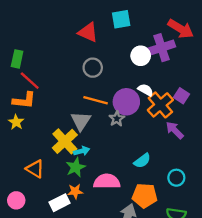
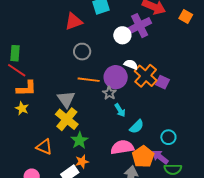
red triangle: (88, 32) -> (74, 21), turned -36
red line: (30, 81) -> (17, 70), moved
purple square: (181, 96) -> (163, 82), moved
gray triangle: (81, 121) -> (66, 99), moved
purple arrow: (175, 130) -> (160, 157), moved
cyan arrow: (82, 151) -> (120, 110), moved, turned 80
pink semicircle: (107, 181) -> (122, 147), moved
orange pentagon: (145, 196) -> (143, 157), turned -30

